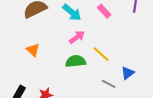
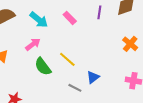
pink arrow: (77, 37) -> (33, 44), moved
green semicircle: (76, 61) -> (43, 67), turned -120

